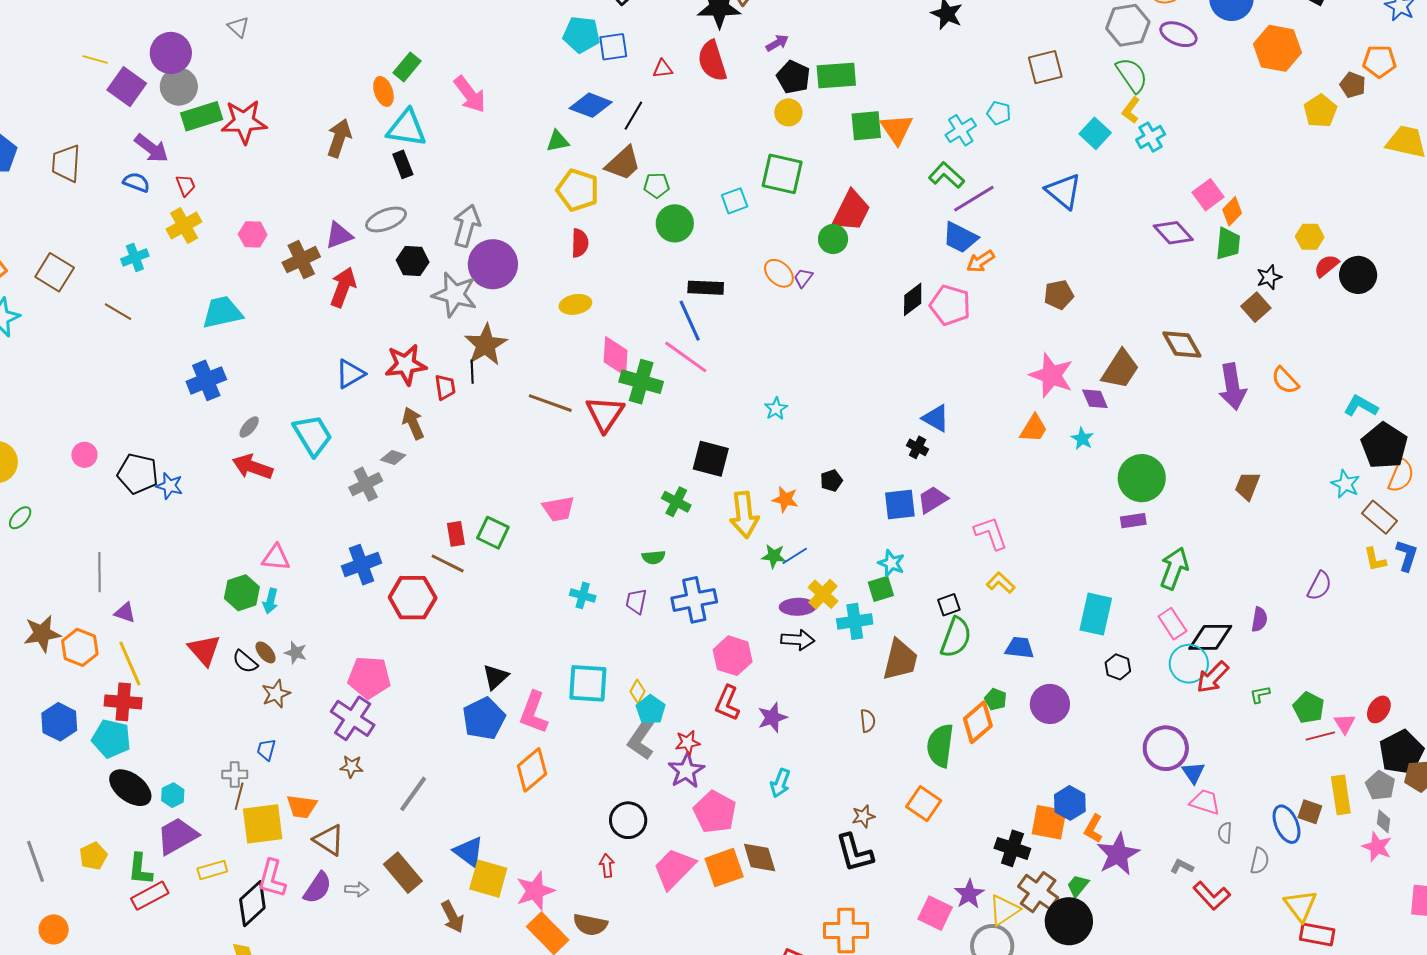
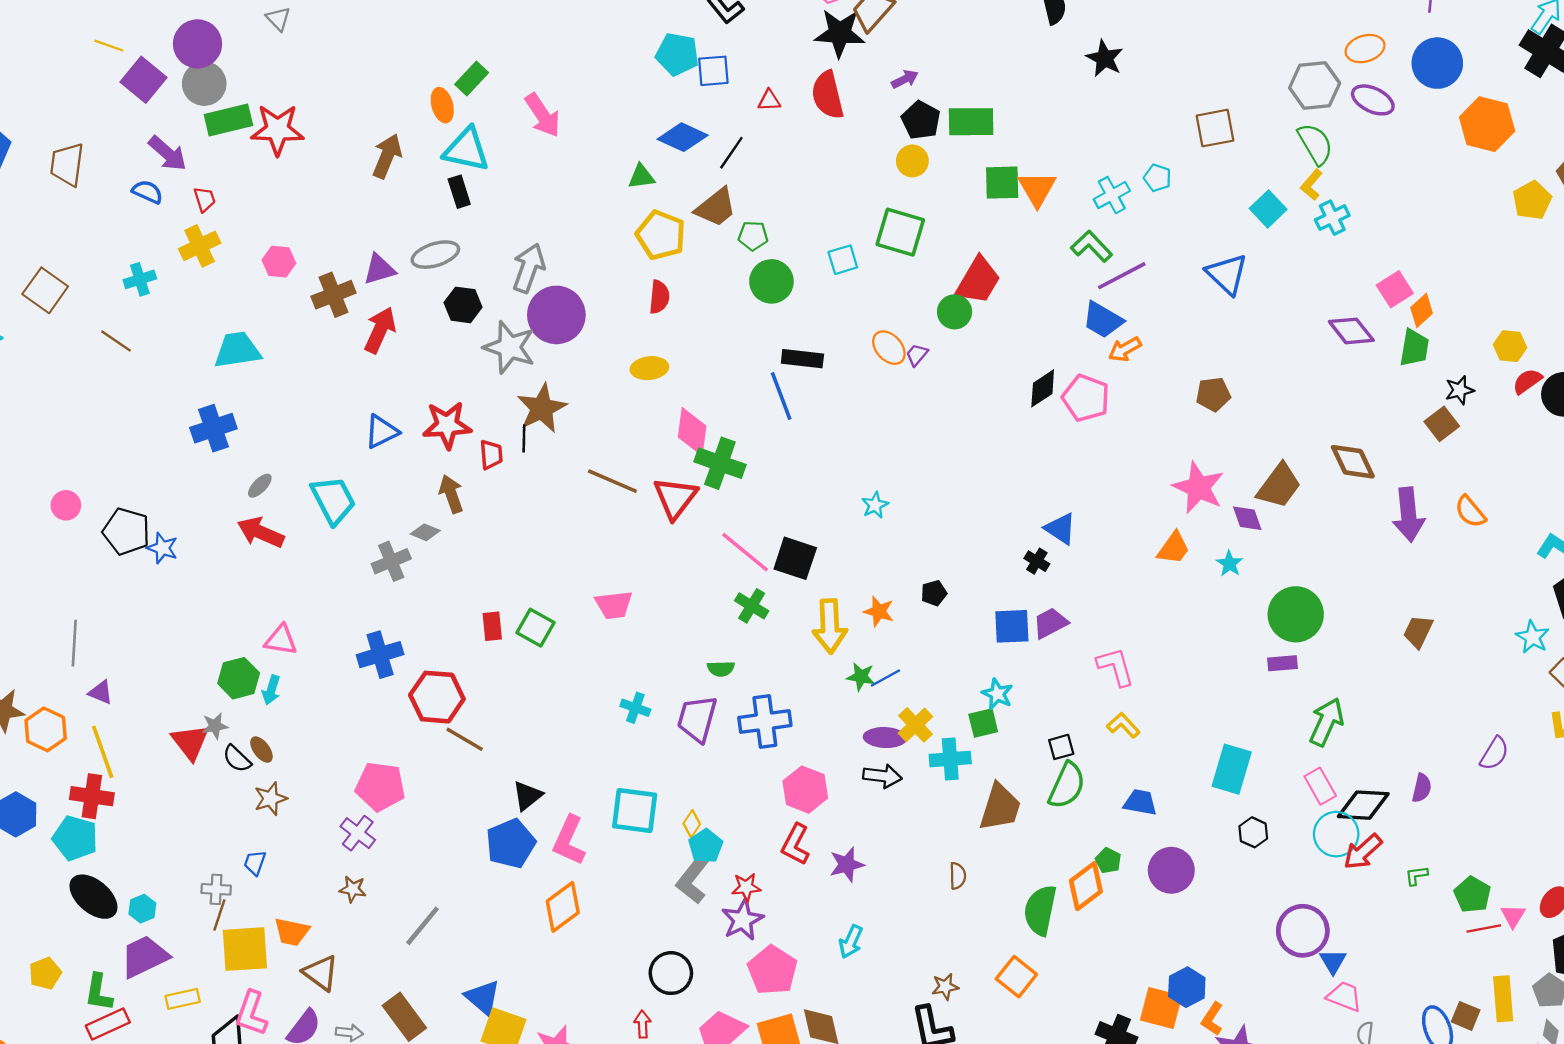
pink line: (686, 357) -> (745, 552), moved
brown line: (448, 563) -> (465, 739), moved
purple trapezoid: (636, 601) -> (697, 719), size x1.6
gray star: (296, 653) -> (215, 726), moved, turned -30
purple cross: (353, 718) -> (358, 833), size x0.7

